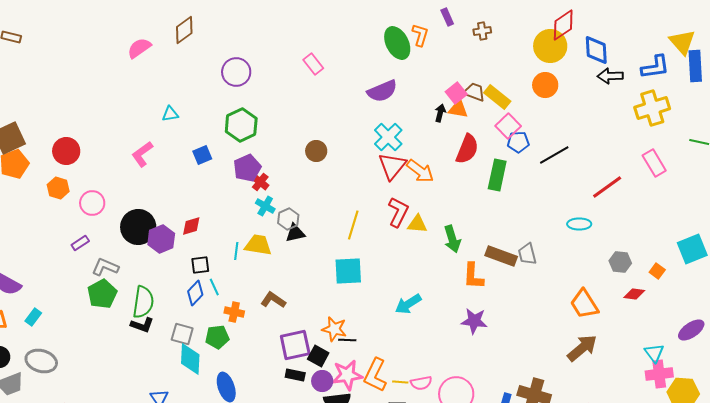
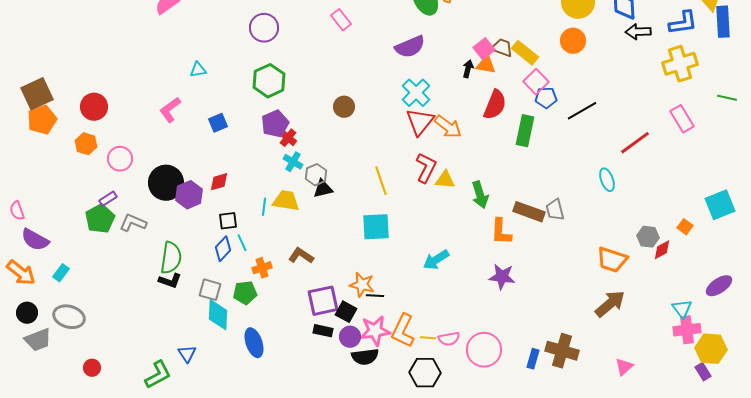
blue square: (202, 155) -> (218, 123), moved
cyan ellipse: (579, 224) -> (607, 180), turned 70
yellow line: (353, 225) -> (381, 181), turned -36
gray hexagon: (620, 262) -> (648, 237), moved
green pentagon: (102, 294) -> (100, 219), moved
red diamond: (634, 294) -> (662, 250), turned -35
orange trapezoid: (584, 304) -> (612, 260), turned -40
orange cross: (234, 312) -> (262, 268), turned -30

